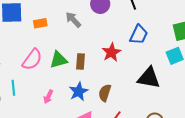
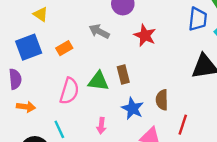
blue trapezoid: (139, 35) -> (198, 19), moved
red star: (111, 52) -> (145, 35), moved
green triangle: (59, 60) -> (98, 81), turned 42

